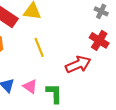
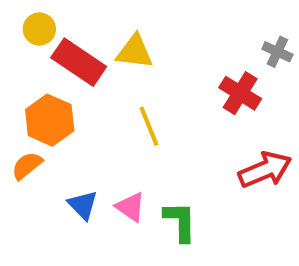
red cross: (99, 40) -> (240, 93), moved
red arrow: (78, 64) -> (265, 170), moved

